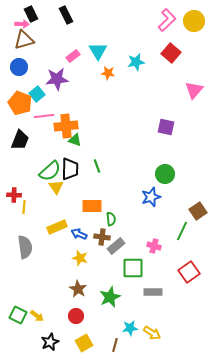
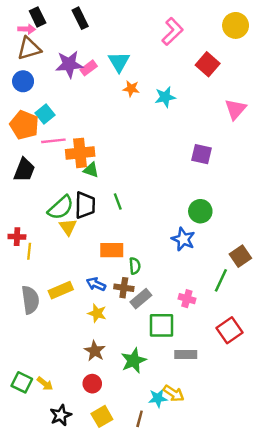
pink L-shape: (167, 20) -> (172, 32), moved
cyan star: (136, 62) -> (165, 97), moved
purple star: (57, 79) -> (69, 64), moved
blue star: (151, 197) -> (183, 239), turned -30
yellow rectangle: (57, 227) -> (61, 290), moved
yellow arrow: (152, 333) -> (174, 393), moved

